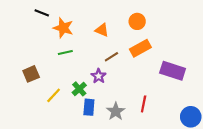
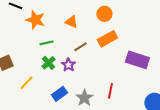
green line: (65, 52) -> (46, 43), moved
green cross: (79, 89) -> (48, 63), moved
blue rectangle: (89, 107) -> (59, 94), turned 49

